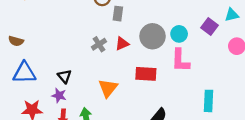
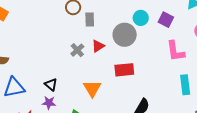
purple square: (210, 27) -> (166, 20), moved
cyan circle: (179, 34) -> (141, 18), moved
pink L-shape: (180, 60) -> (175, 51), moved

